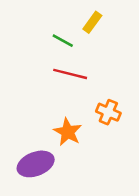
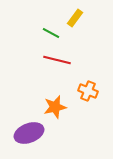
orange star: (68, 132) -> (55, 107), turned 30

